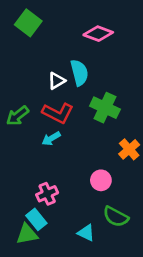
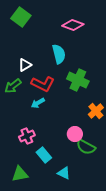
white triangle: (57, 81) -> (25, 65), moved
pink cross: (47, 194) -> (27, 136), moved
green semicircle: (116, 217) -> (86, 147), moved
cyan rectangle: (36, 219) -> (44, 155), moved

